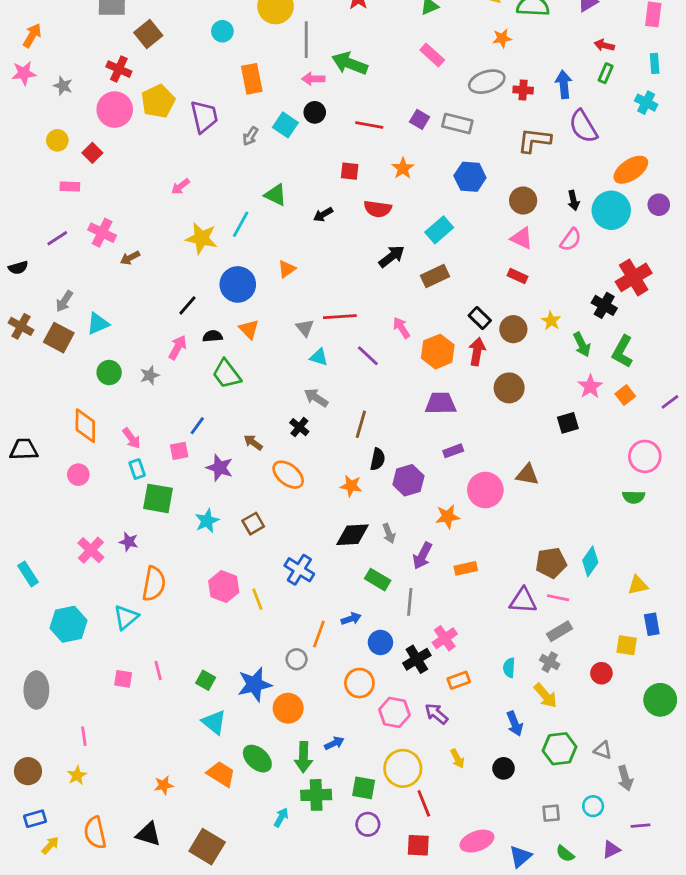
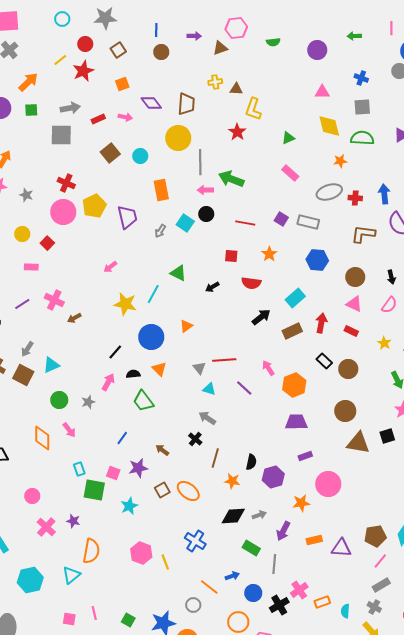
brown square: (148, 34) -> (110, 153), moved
yellow star: (551, 321) -> (384, 343), moved
red arrow: (477, 352) -> (321, 323), moved
brown line: (361, 424) -> (215, 458), moved
pink arrow: (131, 438) -> (69, 430), moved
pink square: (179, 451) -> (113, 473), moved, turned 32
purple star: (220, 468) -> (138, 468), turned -30
pink circle: (78, 475) -> (32, 496), moved
orange ellipse: (288, 475) -> (188, 491), moved
brown triangle: (527, 475) -> (358, 443), moved, size x1.4
brown square: (253, 524) -> (162, 490), moved
gray arrow: (389, 533) -> (259, 515), turned -88
pink line: (558, 598) -> (380, 561), turned -63
purple triangle: (523, 601) -> (341, 548), moved
orange line: (319, 634) -> (209, 587), turned -72
orange rectangle: (459, 680) -> (322, 602), moved

